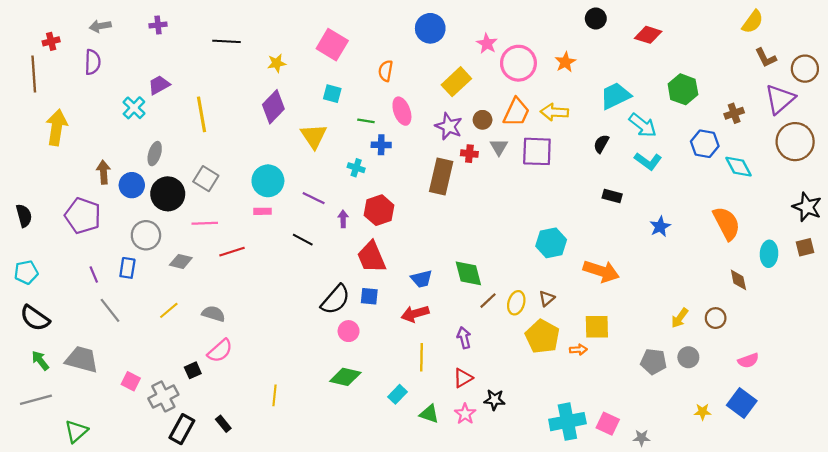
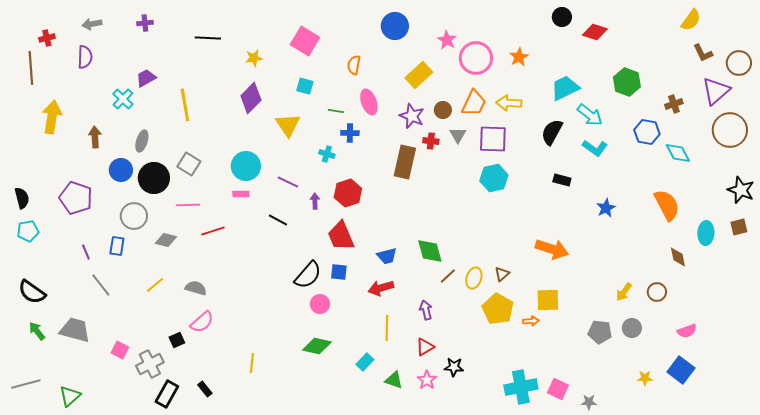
black circle: (596, 19) -> (562, 17), moved
black semicircle: (601, 144) -> (552, 132), size x1.5
brown arrow: (103, 172) -> (95, 137), moved
cyan hexagon: (551, 243) -> (494, 178), moved
cyan pentagon: (26, 272) -> (28, 231), moved
gray line: (36, 400) -> (26, 384), moved

